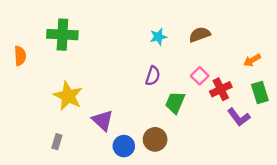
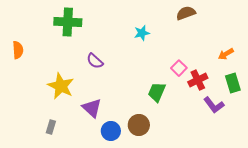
green cross: (62, 35) -> (68, 22), moved
brown semicircle: (200, 35) -> (186, 13), moved
purple semicircle: (153, 76) -> (95, 61), moved, turned 114

